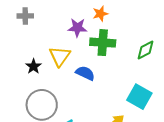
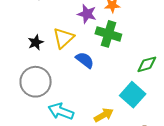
green diamond: (145, 50) -> (147, 64), moved

